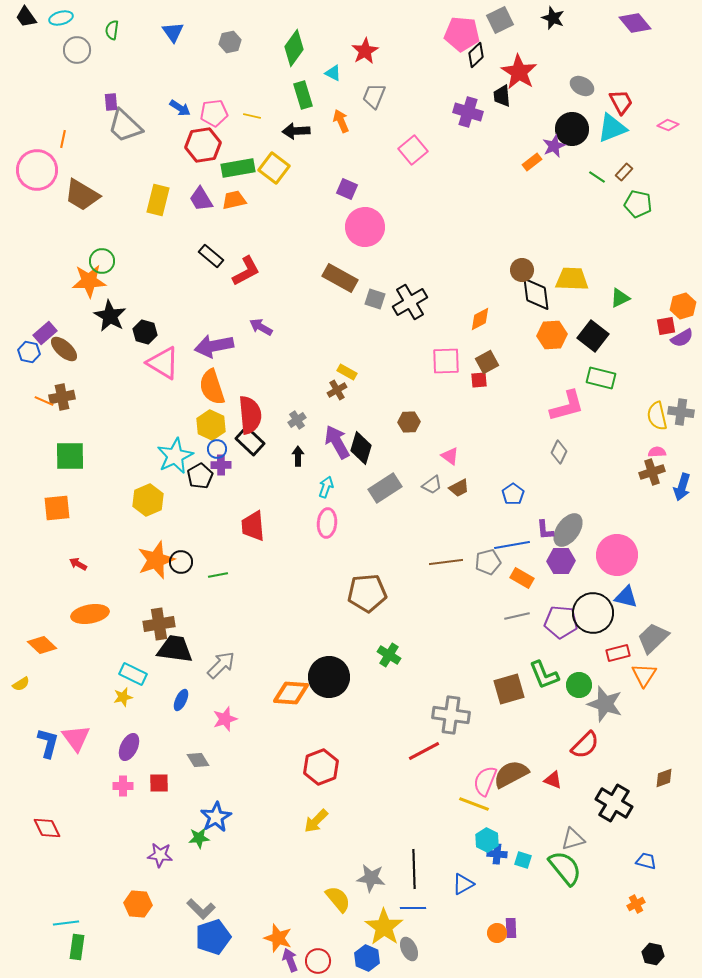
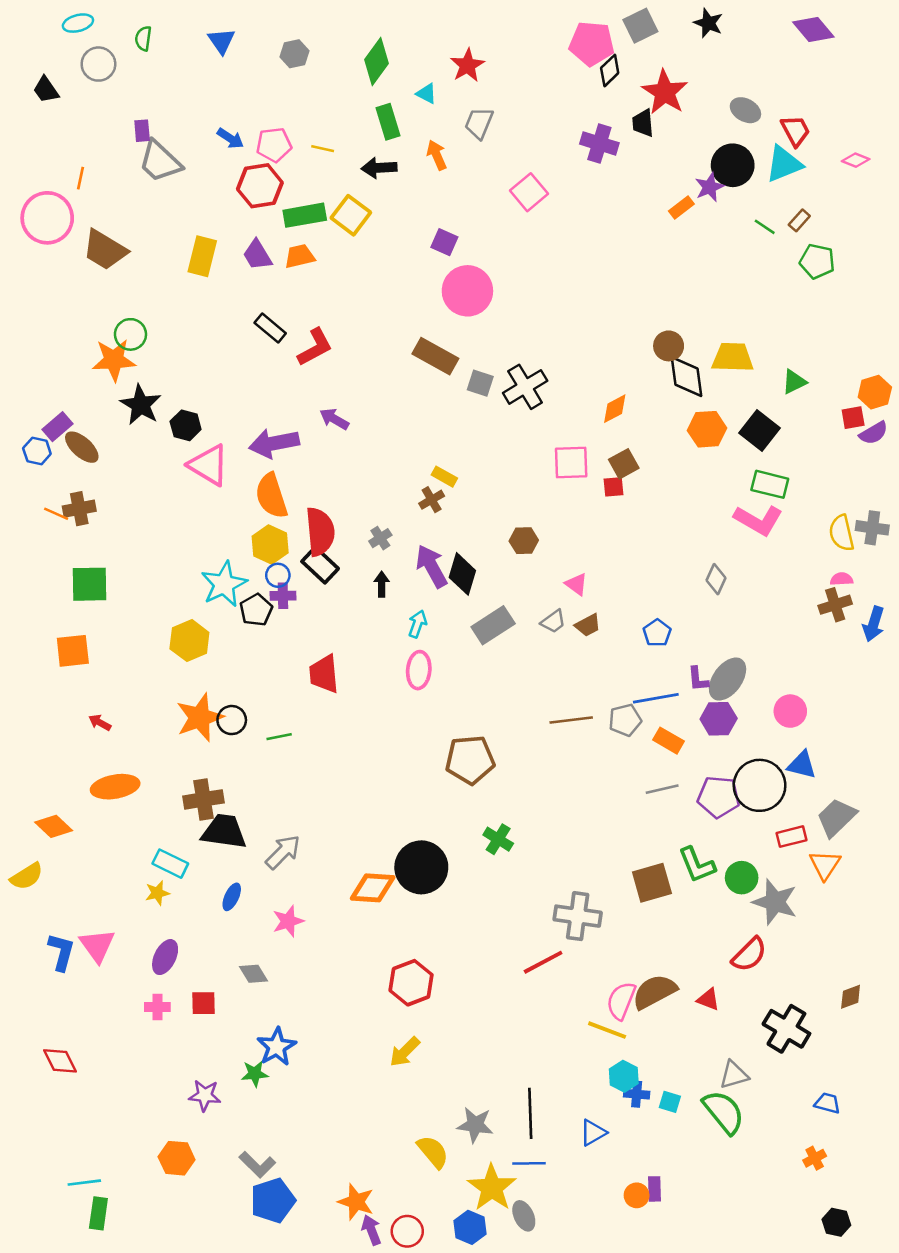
black trapezoid: (26, 17) -> (46, 90), moved
pink L-shape: (567, 406) -> (758, 520), moved, turned 45
pink circle: (617, 555) -> (790, 711), size x0.6
yellow semicircle: (21, 684) -> (27, 876), size x1.5

